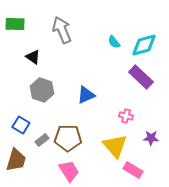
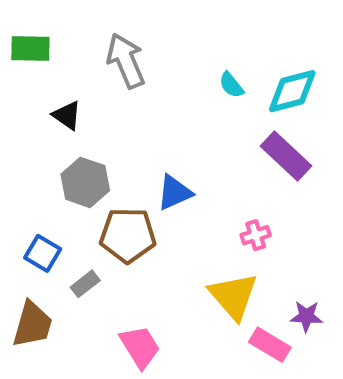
pink cross: (126, 116) -> (256, 235), turned -32
brown pentagon: (68, 138) -> (128, 235), moved
purple star: (151, 138) -> (306, 316), moved

